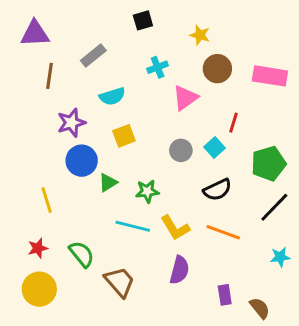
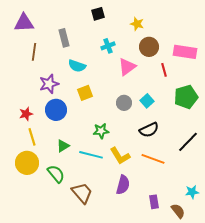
gray rectangle: (93, 55) -> (64, 38), turned -66
cyan semicircle: (112, 96) -> (77, 66), turned 36
red line: (233, 123) -> (164, 70), moved, turned -32
green pentagon: (268, 164) -> (186, 97), moved
green triangle: (108, 183) -> (63, 146), moved
red star: (38, 248) -> (26, 114), moved
cyan star: (280, 257) -> (192, 192), moved
yellow circle: (39, 289) -> (27, 163), moved

